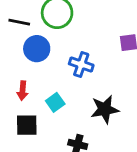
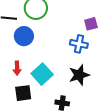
blue cross: (81, 64) -> (79, 44), moved
cyan square: (55, 102) -> (42, 74), size x1.5

